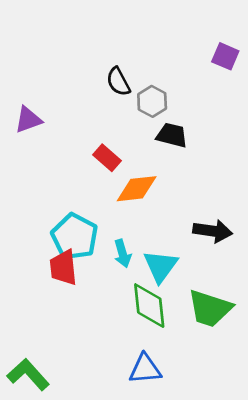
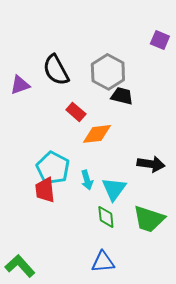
black semicircle: (118, 82) -> (56, 70), moved, size x1.5
gray hexagon: (152, 101) -> (108, 72), size x1.6
green diamond: (149, 306) -> (106, 217), size x0.7

